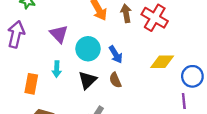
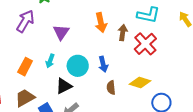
cyan circle: (88, 49) -> (78, 66), moved
black triangle: (88, 80) -> (64, 86), moved
brown semicircle: (115, 80) -> (111, 88), moved

